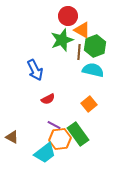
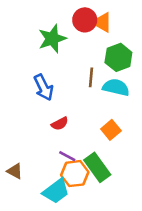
orange triangle: (82, 30) -> (102, 22), moved
green star: (62, 40) -> (52, 39), moved
brown line: (79, 52) -> (91, 77), moved

